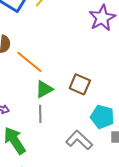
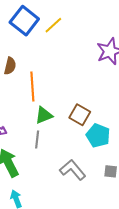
orange line: (29, 62) -> (32, 87), turned 40
cyan pentagon: (102, 117) -> (98, 135), moved

